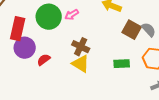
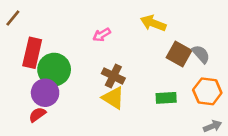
green circle: (49, 17) -> (54, 70), moved
purple circle: (25, 48) -> (45, 93), moved
red semicircle: (44, 60) -> (37, 115), moved

